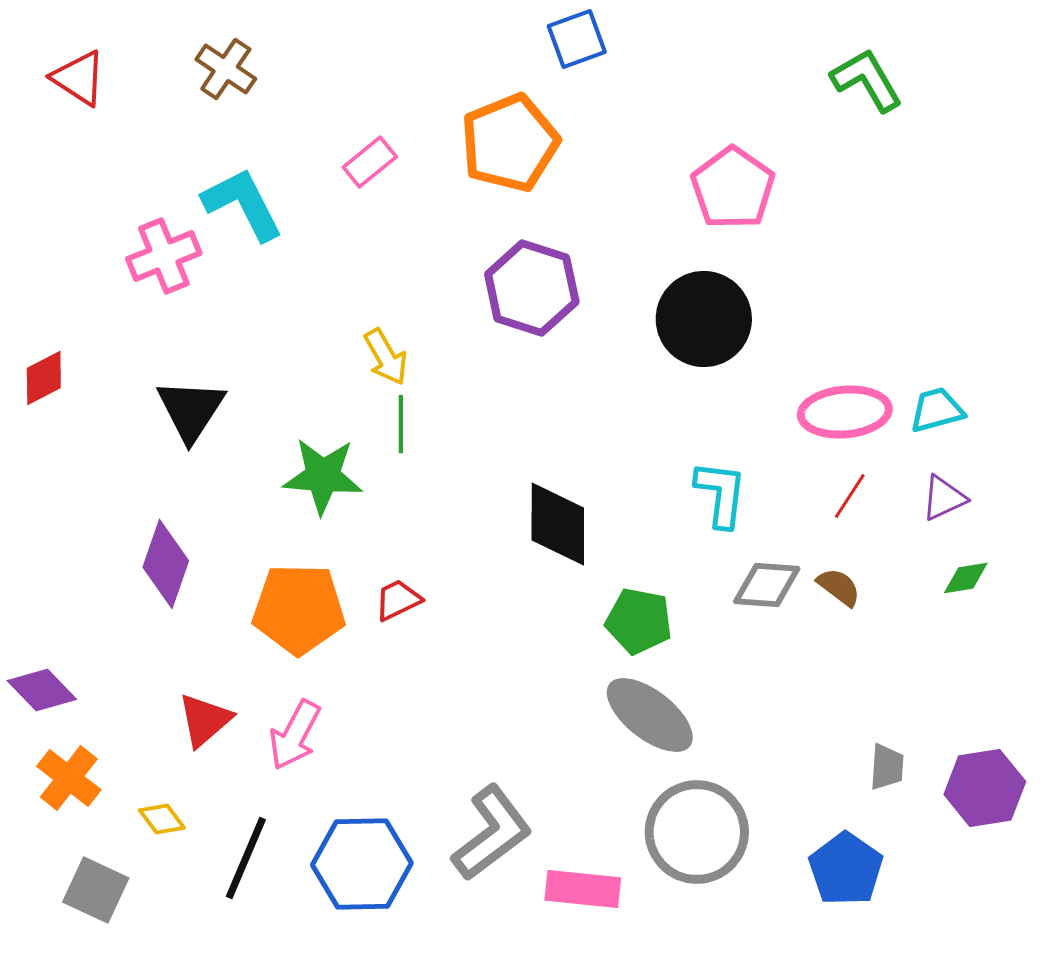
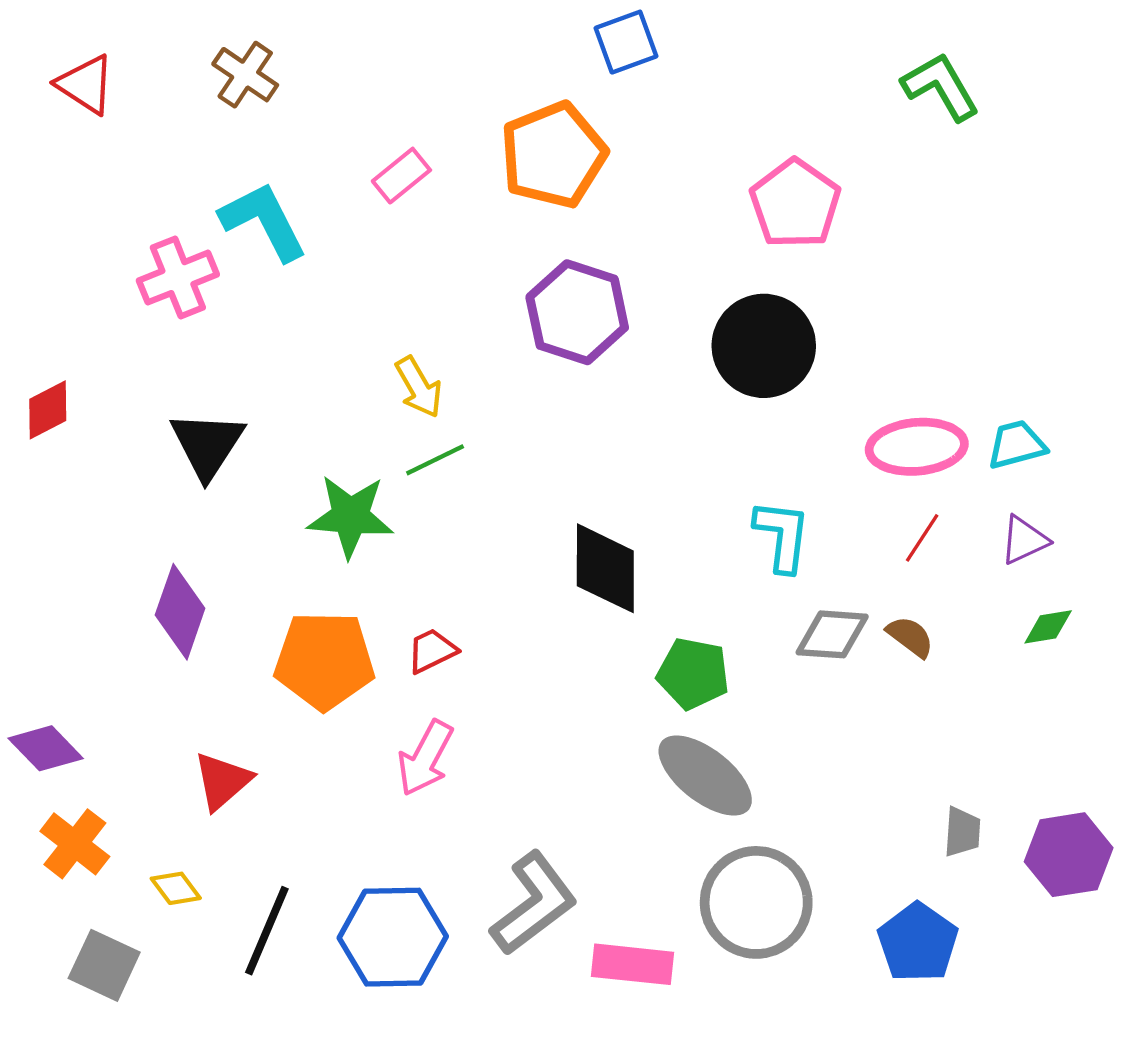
green line: (401, 424) -> (435, 460), turned 64
pink arrow: (295, 735) -> (425, 758), moved

